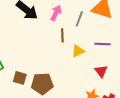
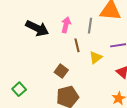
brown square: (20, 78) -> (61, 71), moved, turned 32

